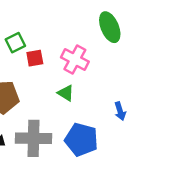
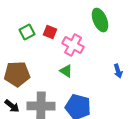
red square: (35, 58) -> (50, 32), moved, turned 32
blue arrow: (120, 111) -> (118, 71), moved

